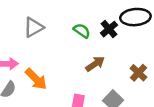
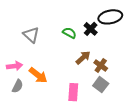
gray triangle: (34, 27) -> (31, 35), turned -42
brown cross: (138, 73) -> (101, 66), moved

